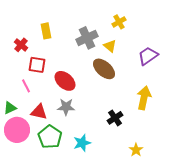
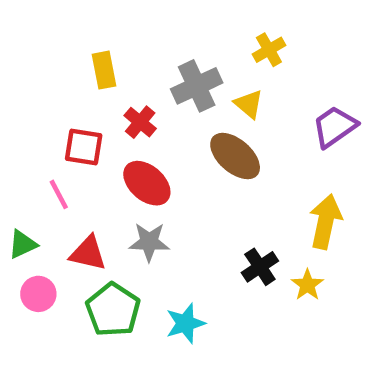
red cross: (21, 45) -> (140, 122), moved
pink circle: (17, 130) -> (38, 294), size x0.6
yellow star: (136, 150) -> (307, 285), moved

